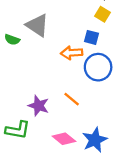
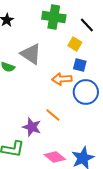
yellow square: (102, 14) -> (75, 44), moved
orange line: (72, 99) -> (53, 115), moved

